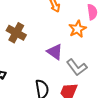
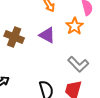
purple triangle: (55, 52) -> (47, 35), moved

